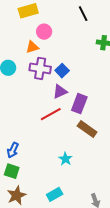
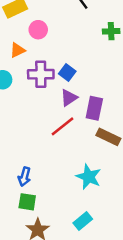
orange triangle: (32, 47) -> (17, 50), moved
cyan star: (65, 159) -> (89, 177), size x1.5

